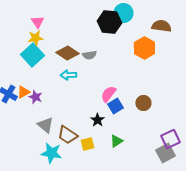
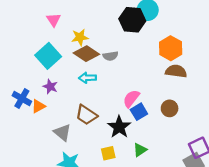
brown semicircle: (161, 26) -> (176, 71), moved
yellow star: (35, 38) -> (80, 37), moved
orange triangle: (23, 92) -> (38, 106), moved
purple star: (35, 97) -> (50, 87), moved
black star: (97, 120) -> (119, 127), size x1.5
brown trapezoid: (67, 135) -> (86, 115), moved

